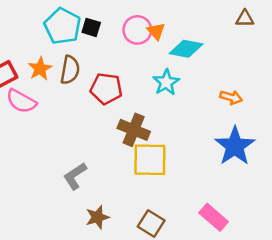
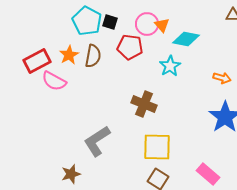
red pentagon: (106, 89) -> (130, 47), moved
yellow square: (150, 160) -> (157, 147), moved
gray L-shape: (75, 176) -> (97, 141), size x1.4
brown star: (97, 217) -> (71, 174), moved

